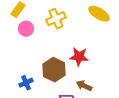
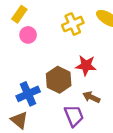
yellow cross: (56, 19) -> (73, 24), moved
blue cross: (26, 83) -> (28, 94), size x1.5

